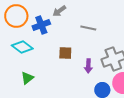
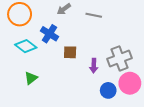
blue cross: (41, 25) -> (49, 34), moved, turned -36
gray line: (88, 28) -> (94, 15), moved

